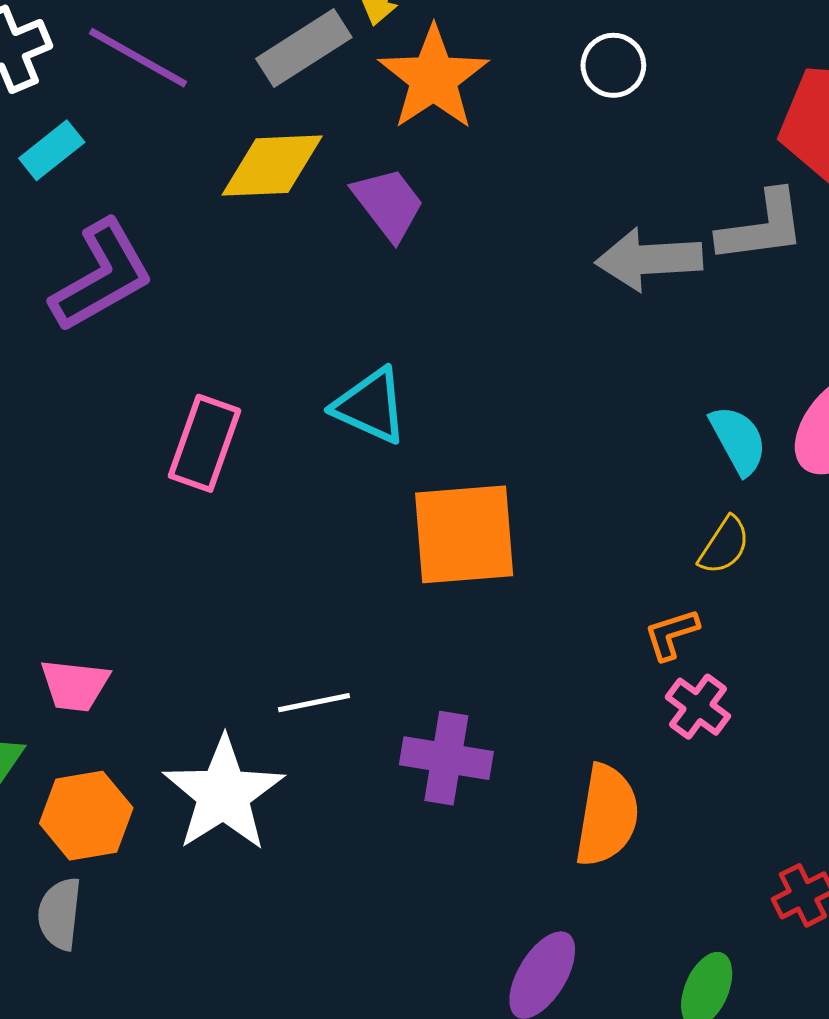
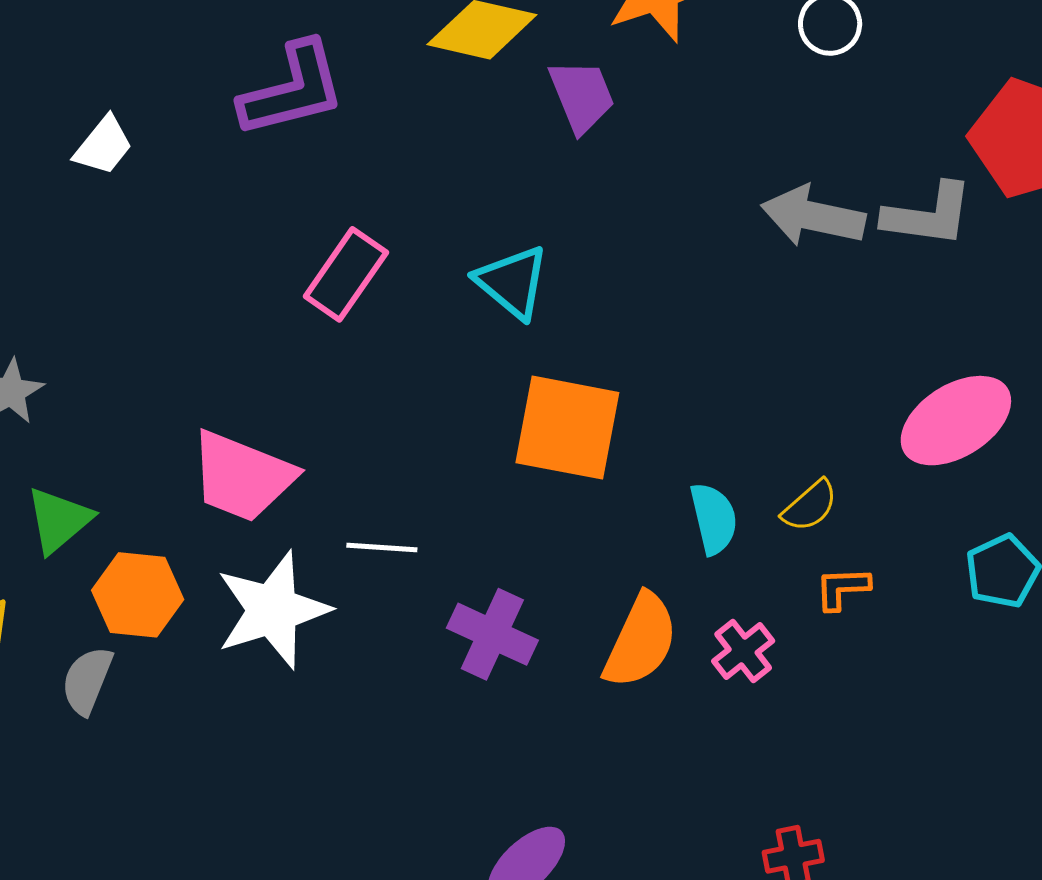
cyan semicircle: (738, 440) -> (714, 519), moved
orange L-shape: (672, 634) -> (842, 588), moved
pink trapezoid: (75, 685) -> (242, 476), moved, size x1.6
orange semicircle: (607, 815) -> (641, 641), moved

